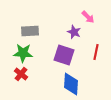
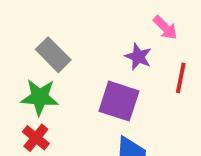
gray rectangle: (30, 31) -> (53, 55), turned 48
red line: (96, 52) -> (181, 78), moved

